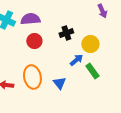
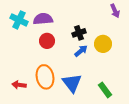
blue arrow: (76, 60) -> (81, 51), moved
green rectangle: (92, 71) -> (105, 90), moved
blue triangle: (59, 83) -> (72, 83), size x1.5

